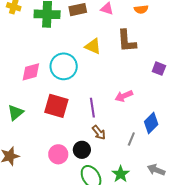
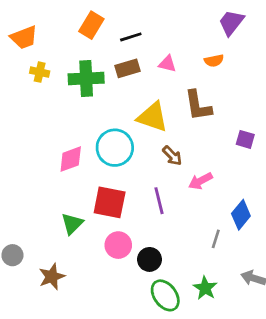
yellow triangle: (93, 46) -> (152, 117), size x1.4
green triangle: (15, 113) -> (72, 224), moved
brown arrow: (99, 132) -> (172, 156), moved
pink circle: (58, 154) -> (118, 245), moved

